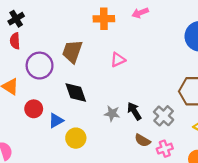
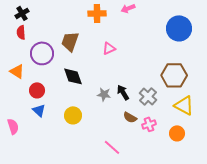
blue triangle: (56, 121) -> (39, 110), moved, turned -48

